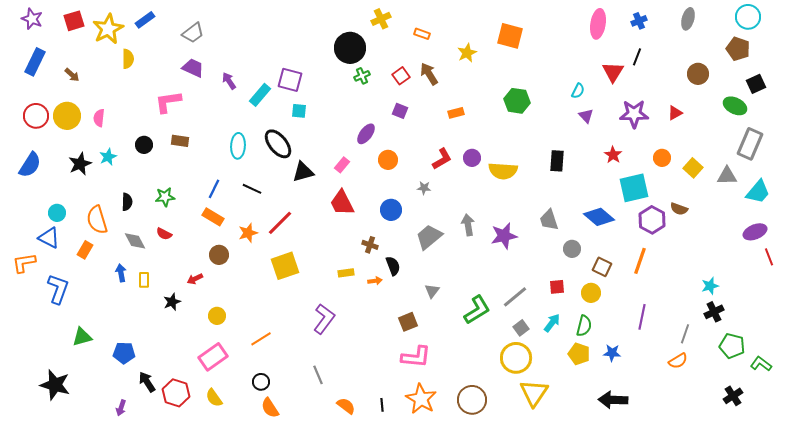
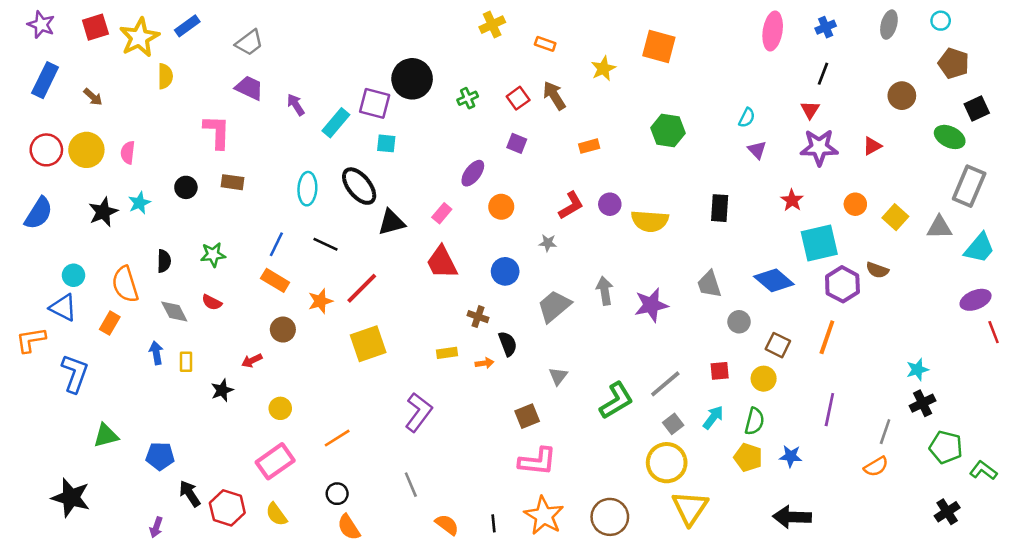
cyan circle: (748, 17) -> (941, 21), moved, size x0.6
black circle: (350, 48) -> (412, 79), moved
red triangle: (613, 72) -> (810, 110), moved, size x0.7
pink L-shape: (168, 102) -> (217, 132), turned 100

